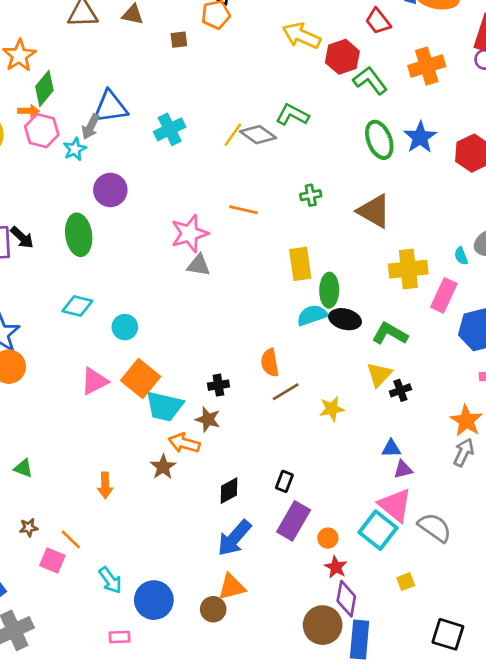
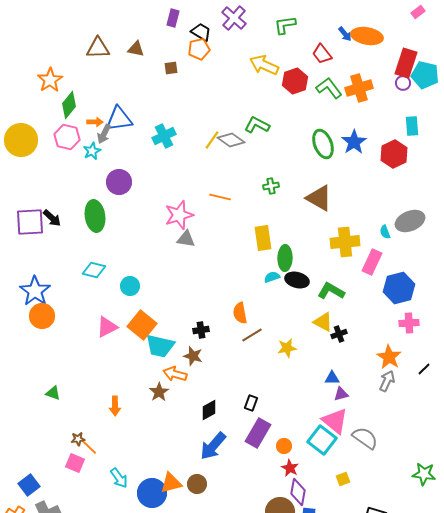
green L-shape: (370, 81) -> (329, 88), moved
orange arrow: (29, 111) -> (95, 122), moved
cyan semicircle: (312, 315) -> (272, 277), size x0.7
yellow triangle: (379, 375) -> (323, 322), turned -45
brown star: (29, 528) -> (78, 439), moved
orange triangle: (232, 587) -> (171, 483), moved
brown circle: (213, 609) -> (197, 484), moved

